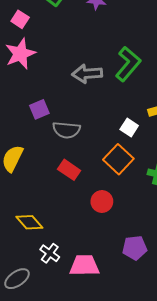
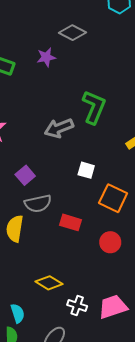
white square: (129, 128) -> (86, 170), moved
gray semicircle: (66, 130) -> (38, 204), moved

